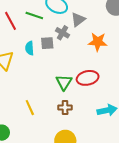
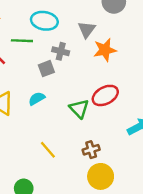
gray triangle: (78, 19) -> (87, 30), moved
cyan semicircle: (30, 48) -> (37, 99), moved, turned 80
brown cross: (65, 108) -> (91, 150), moved

